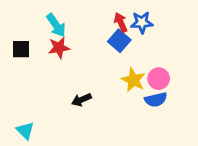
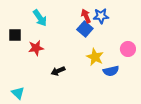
red star: (59, 48) -> (36, 48), moved
pink circle: (159, 79) -> (128, 49), moved

